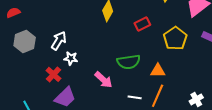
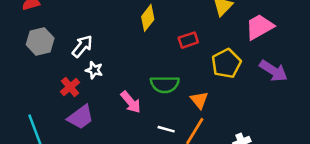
orange triangle: (158, 71) -> (199, 100), turned 42

